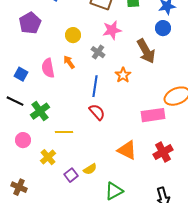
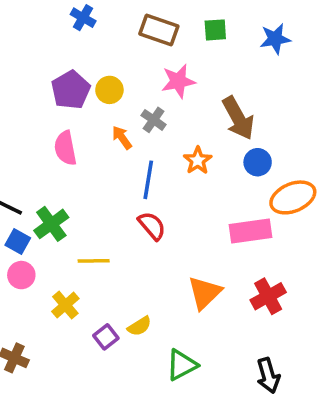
purple pentagon: (30, 23) -> (71, 90), moved
blue circle: (163, 28) -> (258, 162), moved
orange arrow: (69, 62) -> (122, 138), moved
blue square: (21, 74) -> (18, 242), moved
orange triangle: (127, 150) -> (205, 293), turned 50

